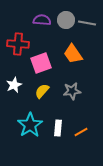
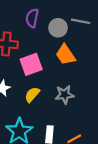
purple semicircle: (42, 20) -> (32, 18), turned -84
gray circle: (66, 20) -> (58, 28), moved

